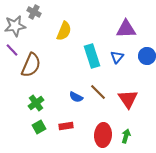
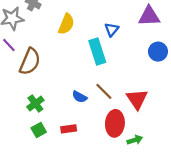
purple triangle: (126, 29) -> (149, 16), moved
blue triangle: (117, 57) -> (112, 29), moved
red ellipse: (103, 135) -> (115, 123), moved
green arrow: (126, 136) -> (135, 140), turned 56

